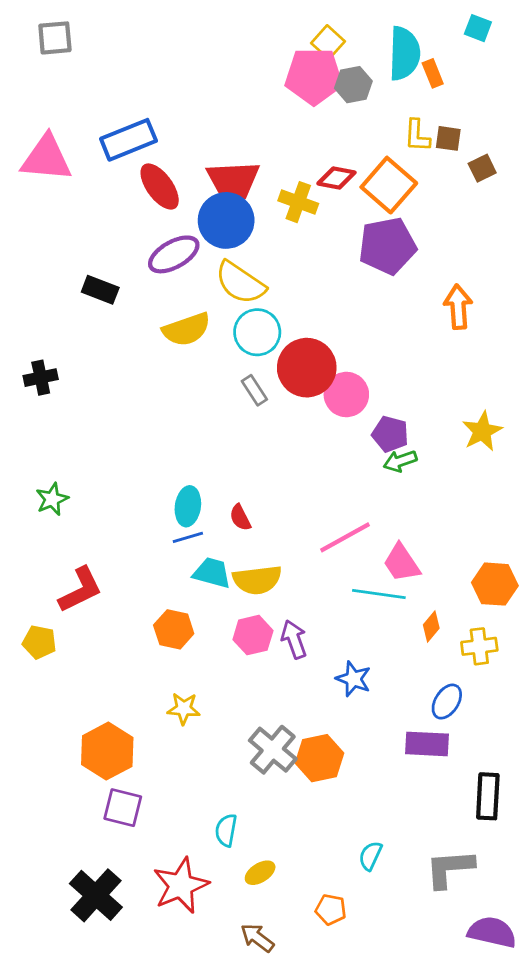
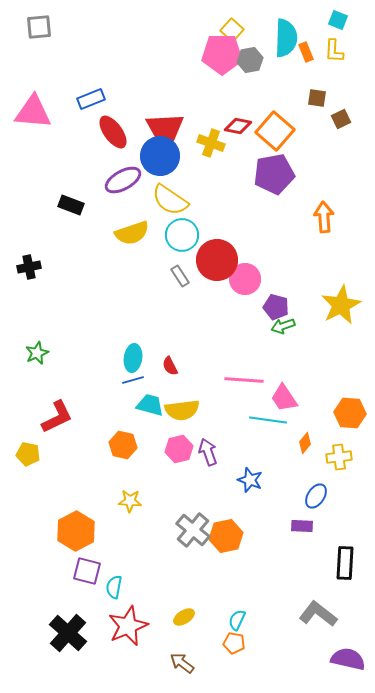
yellow L-shape: (417, 136) -> (334, 51), moved
blue rectangle: (128, 140) -> (91, 99), size x0.7
yellow star: (482, 431) -> (341, 305), size x1.4
pink line: (345, 537) -> (244, 380), turned 33
purple rectangle: (427, 744) -> (302, 526), size x0.7
cyan semicircle: (226, 830) -> (114, 587), moved
cyan semicircle: (370, 856) -> (237, 620), moved
gray L-shape: (450, 868) -> (318, 614), turned 42

